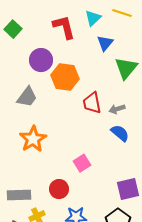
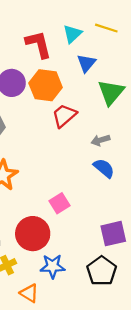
orange hexagon: (65, 77) -> (46, 85), moved
red trapezoid: (92, 103) -> (64, 116), moved, turned 60
red circle: (59, 189) -> (33, 234), size x1.5

